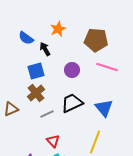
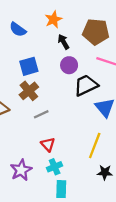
black arrow: (45, 49) -> (63, 42), moved
black trapezoid: (72, 103) -> (86, 85), moved

